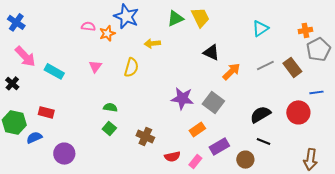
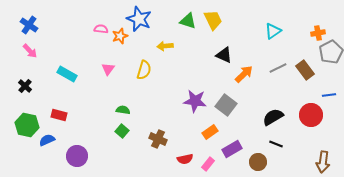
green triangle: (175, 18) -> (188, 21), turned 42
pink arrow: (25, 56) -> (30, 51), moved, size x0.7

